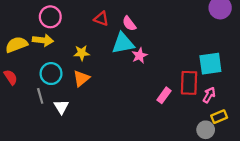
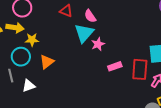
cyan triangle: (123, 43) -> (84, 33), turned -40
yellow star: (82, 53) -> (32, 40), moved
pink rectangle: (164, 95) -> (115, 66), moved, turned 32
white triangle: (61, 107) -> (29, 86), turned 40

